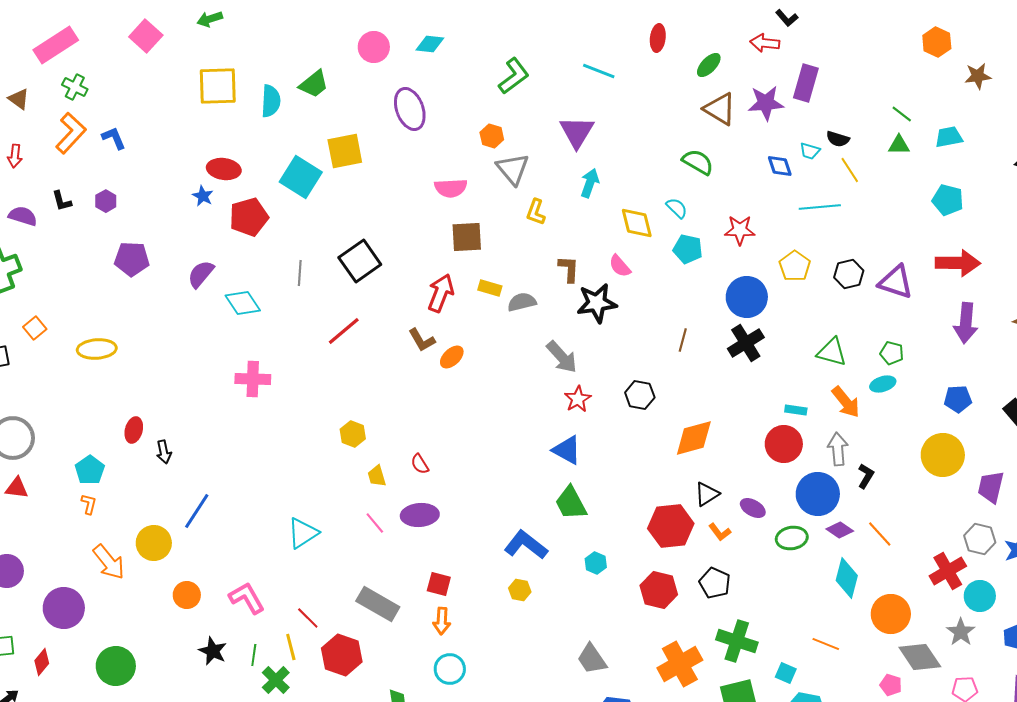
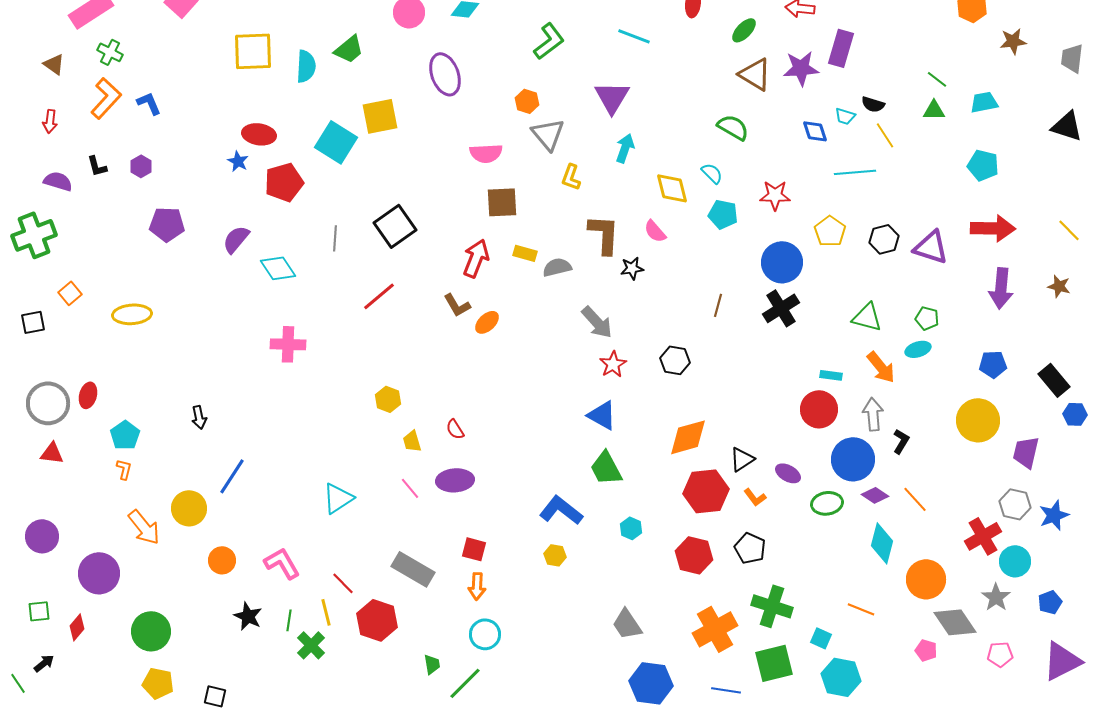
brown L-shape: (569, 269) -> (604, 234), size x1.5
black star: (597, 303) -> (632, 268), size x0.6
red ellipse: (134, 430) -> (88, 395), moved
orange diamond: (694, 438) -> (688, 437), moved

